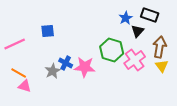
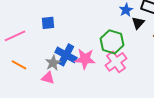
pink cross: (135, 60) -> (116, 62), moved
blue cross: (66, 63) -> (66, 55), size x1.5
pink triangle: (25, 86) -> (48, 78), moved

